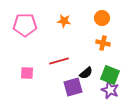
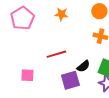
pink pentagon: (25, 25) -> (22, 18), turned -30
pink square: (27, 73) -> (27, 75), moved

